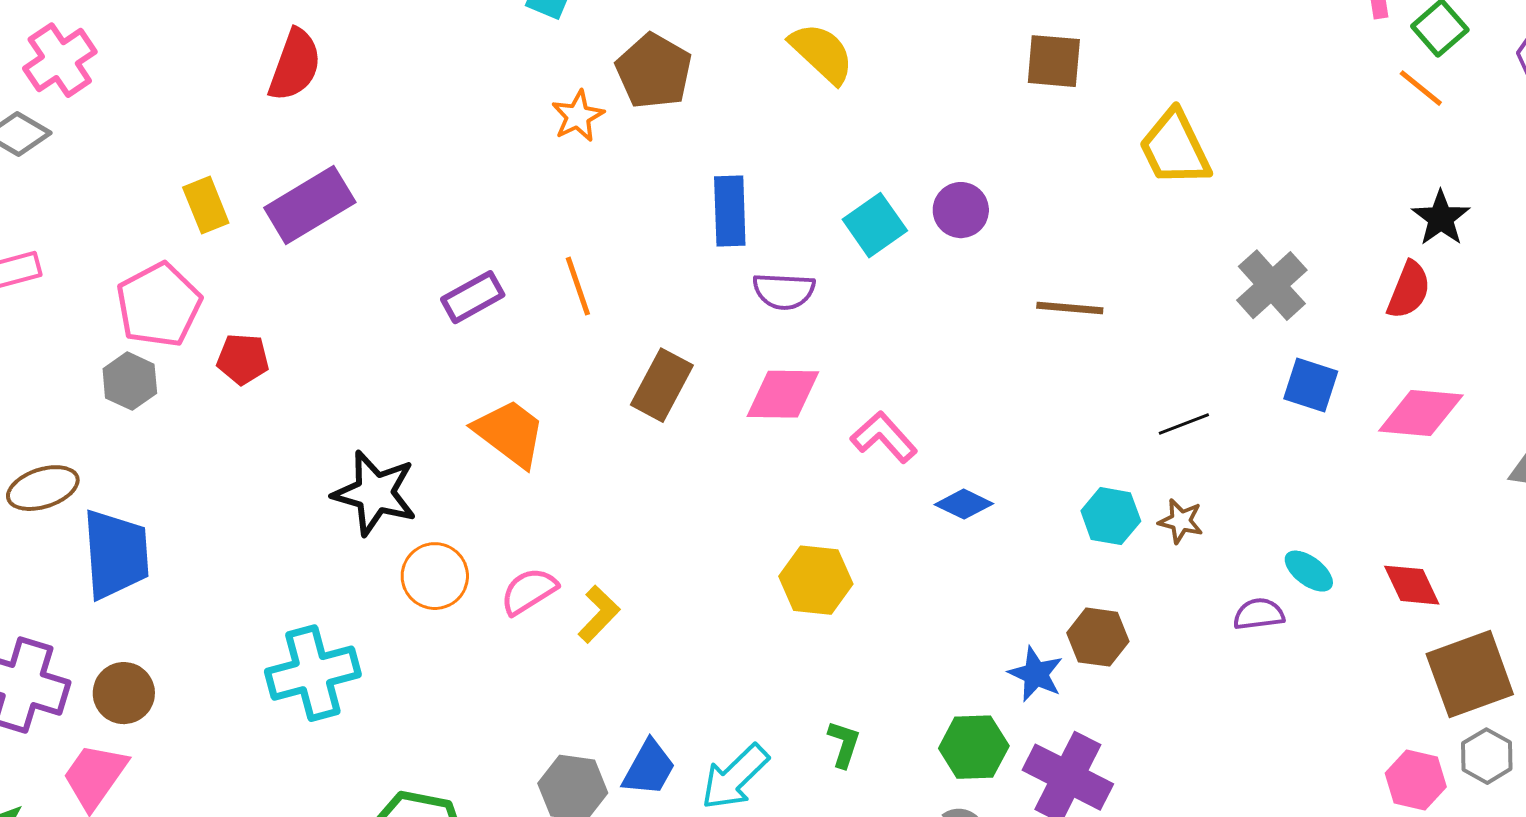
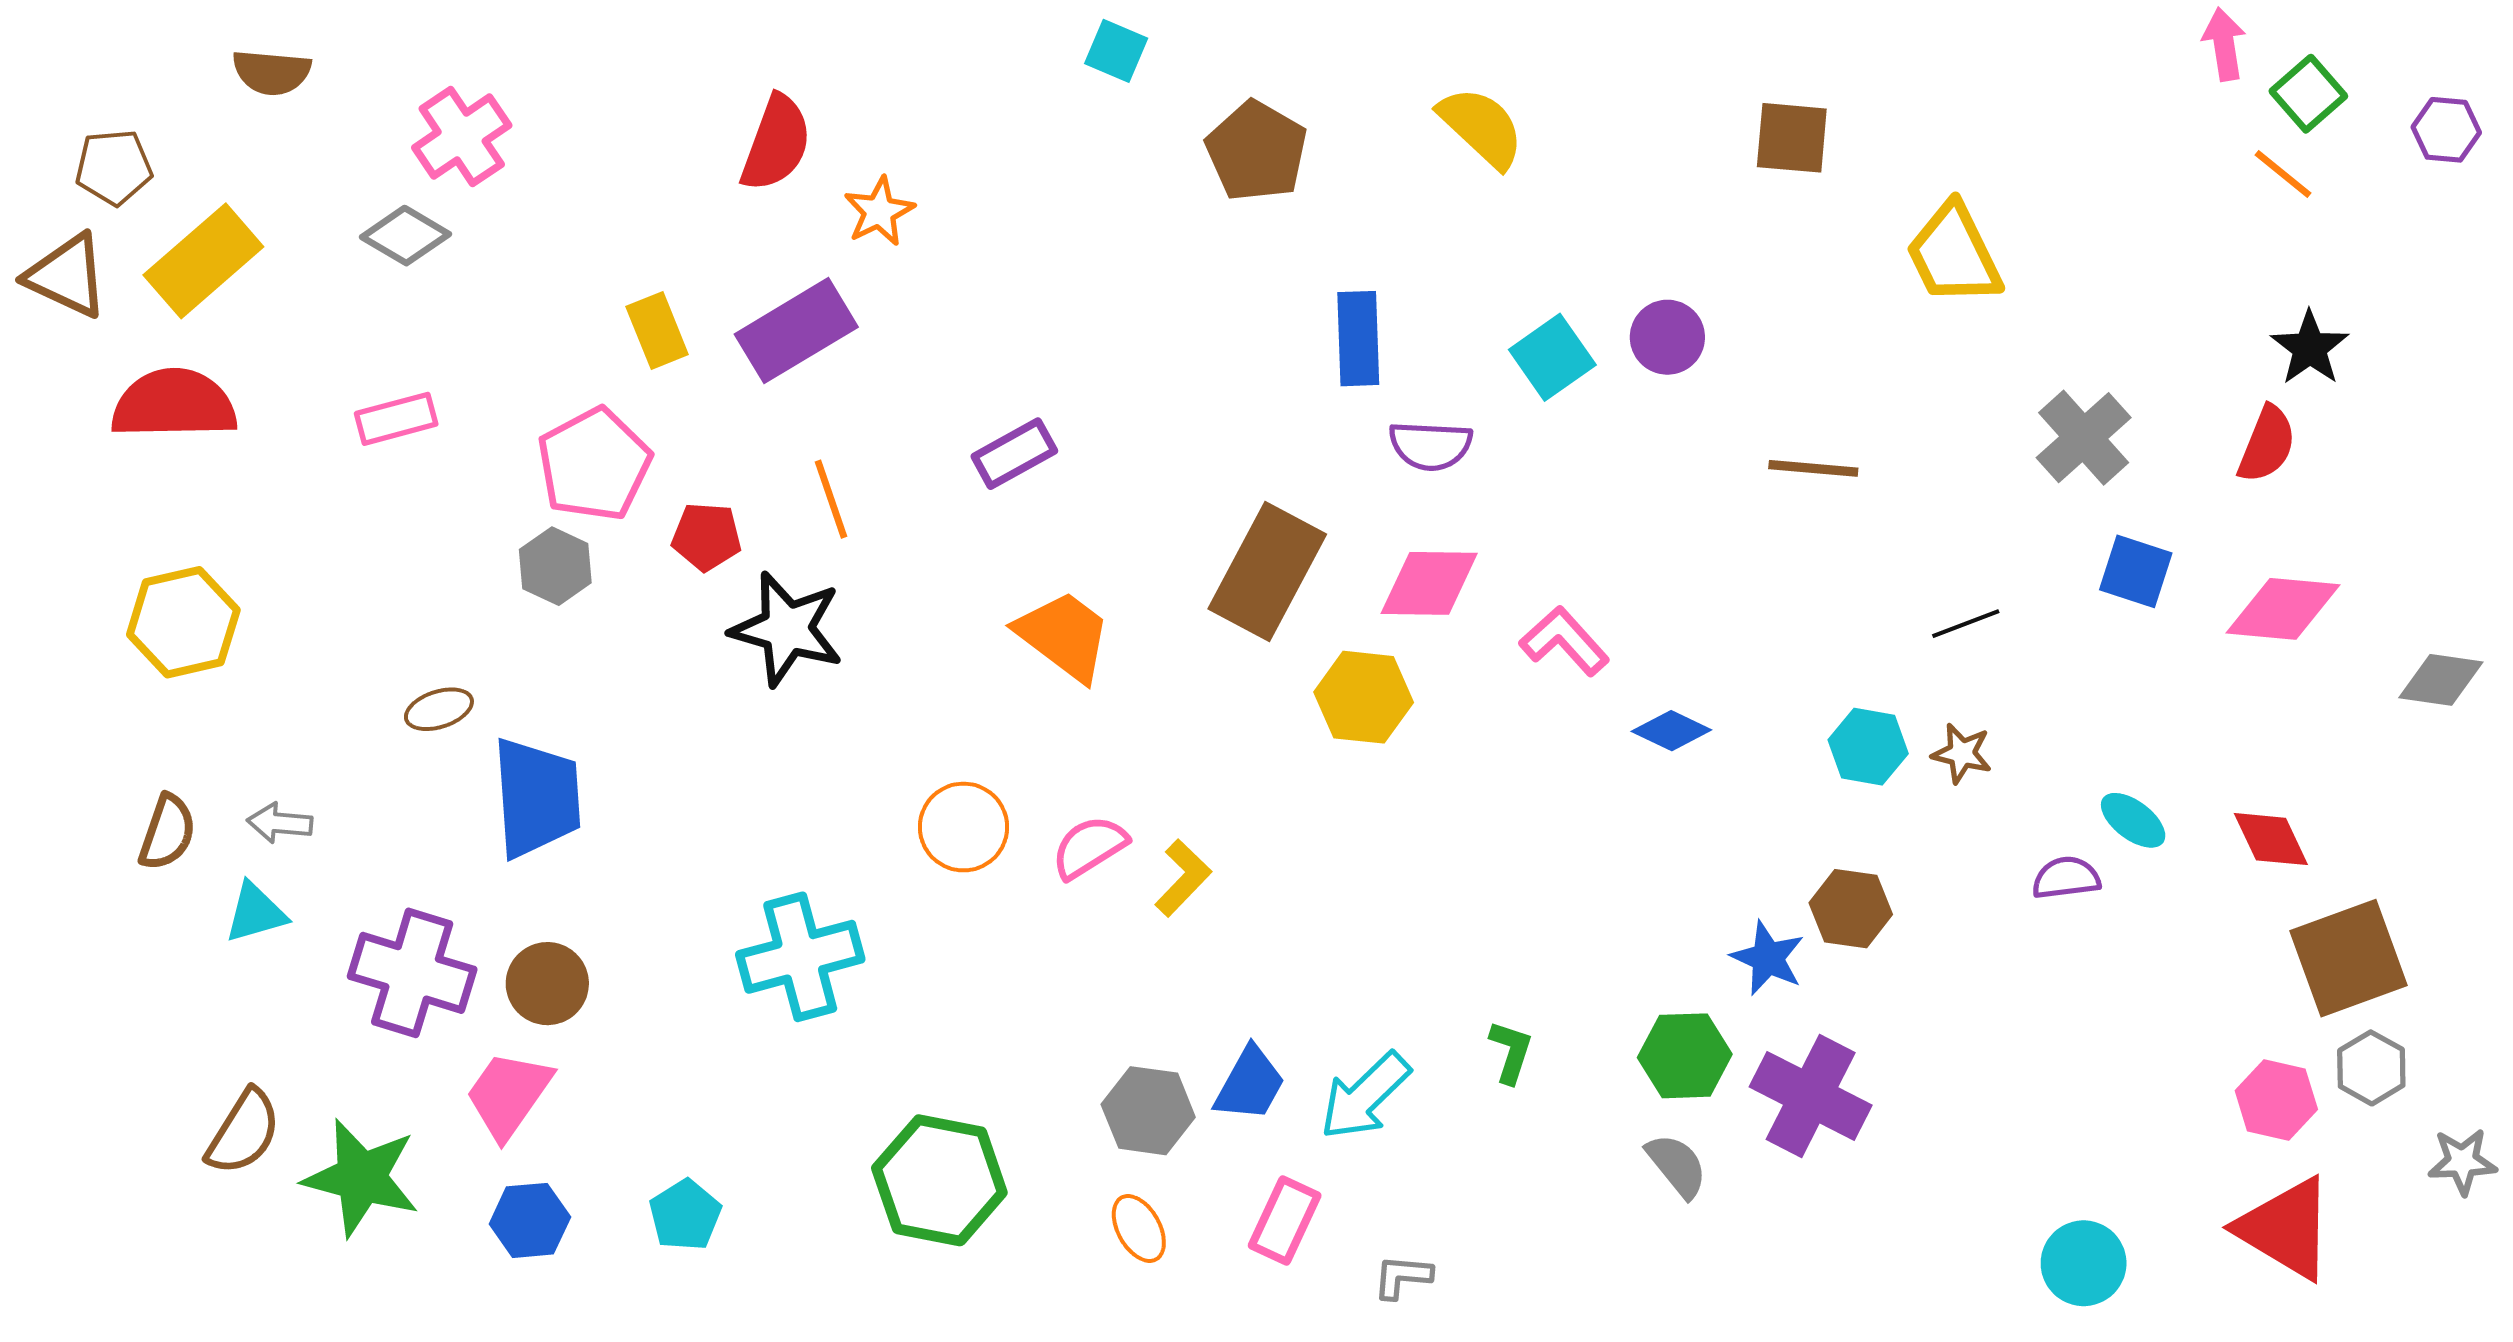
orange star: (578, 116) -> (879, 211), moved
orange line: (578, 286) -> (831, 499), moved
brown rectangle: (662, 385) -> (1267, 571), size x1.4
brown ellipse: (43, 488) -> (439, 709), size x0.7
black star: (375, 493) -> (787, 629), moved
yellow hexagon: (816, 580) -> (1364, 697), moved

